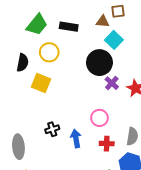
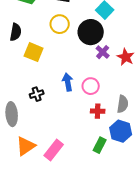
yellow circle: (49, 52) -> (60, 24), moved
black cross: (52, 129) -> (37, 94), moved
blue arrow: (76, 138) -> (68, 82), moved

